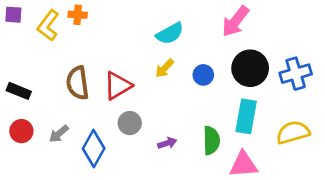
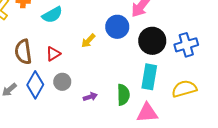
cyan semicircle: (170, 33) -> (52, 15), moved
blue circle: (203, 75) -> (117, 27), moved, size x1.5
red triangle: (118, 86) -> (53, 54), size x0.7
blue diamond: (94, 148) -> (35, 85), moved

